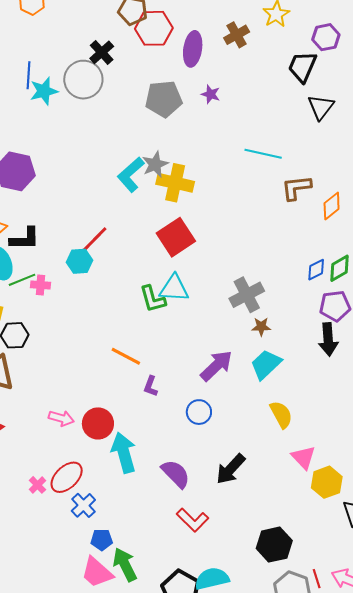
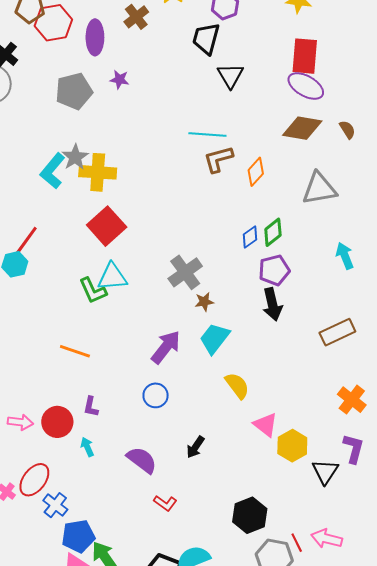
cyan line: (263, 154) -> (207, 134), moved
purple L-shape: (151, 386) -> (91, 407), moved
cyan arrow: (124, 453) -> (87, 447), size x0.5
black arrow: (231, 469) -> (195, 447), size x0.7
red L-shape: (193, 520) -> (165, 503), size x0.7
blue pentagon: (102, 540) -> (78, 536), size x1.5

